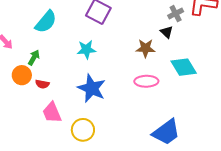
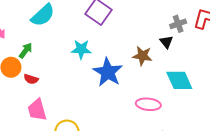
pink ellipse: (146, 81) -> (148, 104), moved
blue star: (92, 88) -> (108, 72), moved

